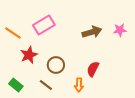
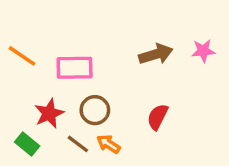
pink rectangle: (44, 25) -> (75, 68), moved, turned 30
red star: (29, 55) -> (49, 113), moved
orange arrow: (79, 85) -> (108, 144), moved, turned 120

